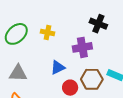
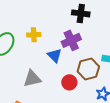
blue triangle: (58, 67) -> (55, 56), moved, turned -35
gray triangle: (18, 73) -> (32, 79), moved

